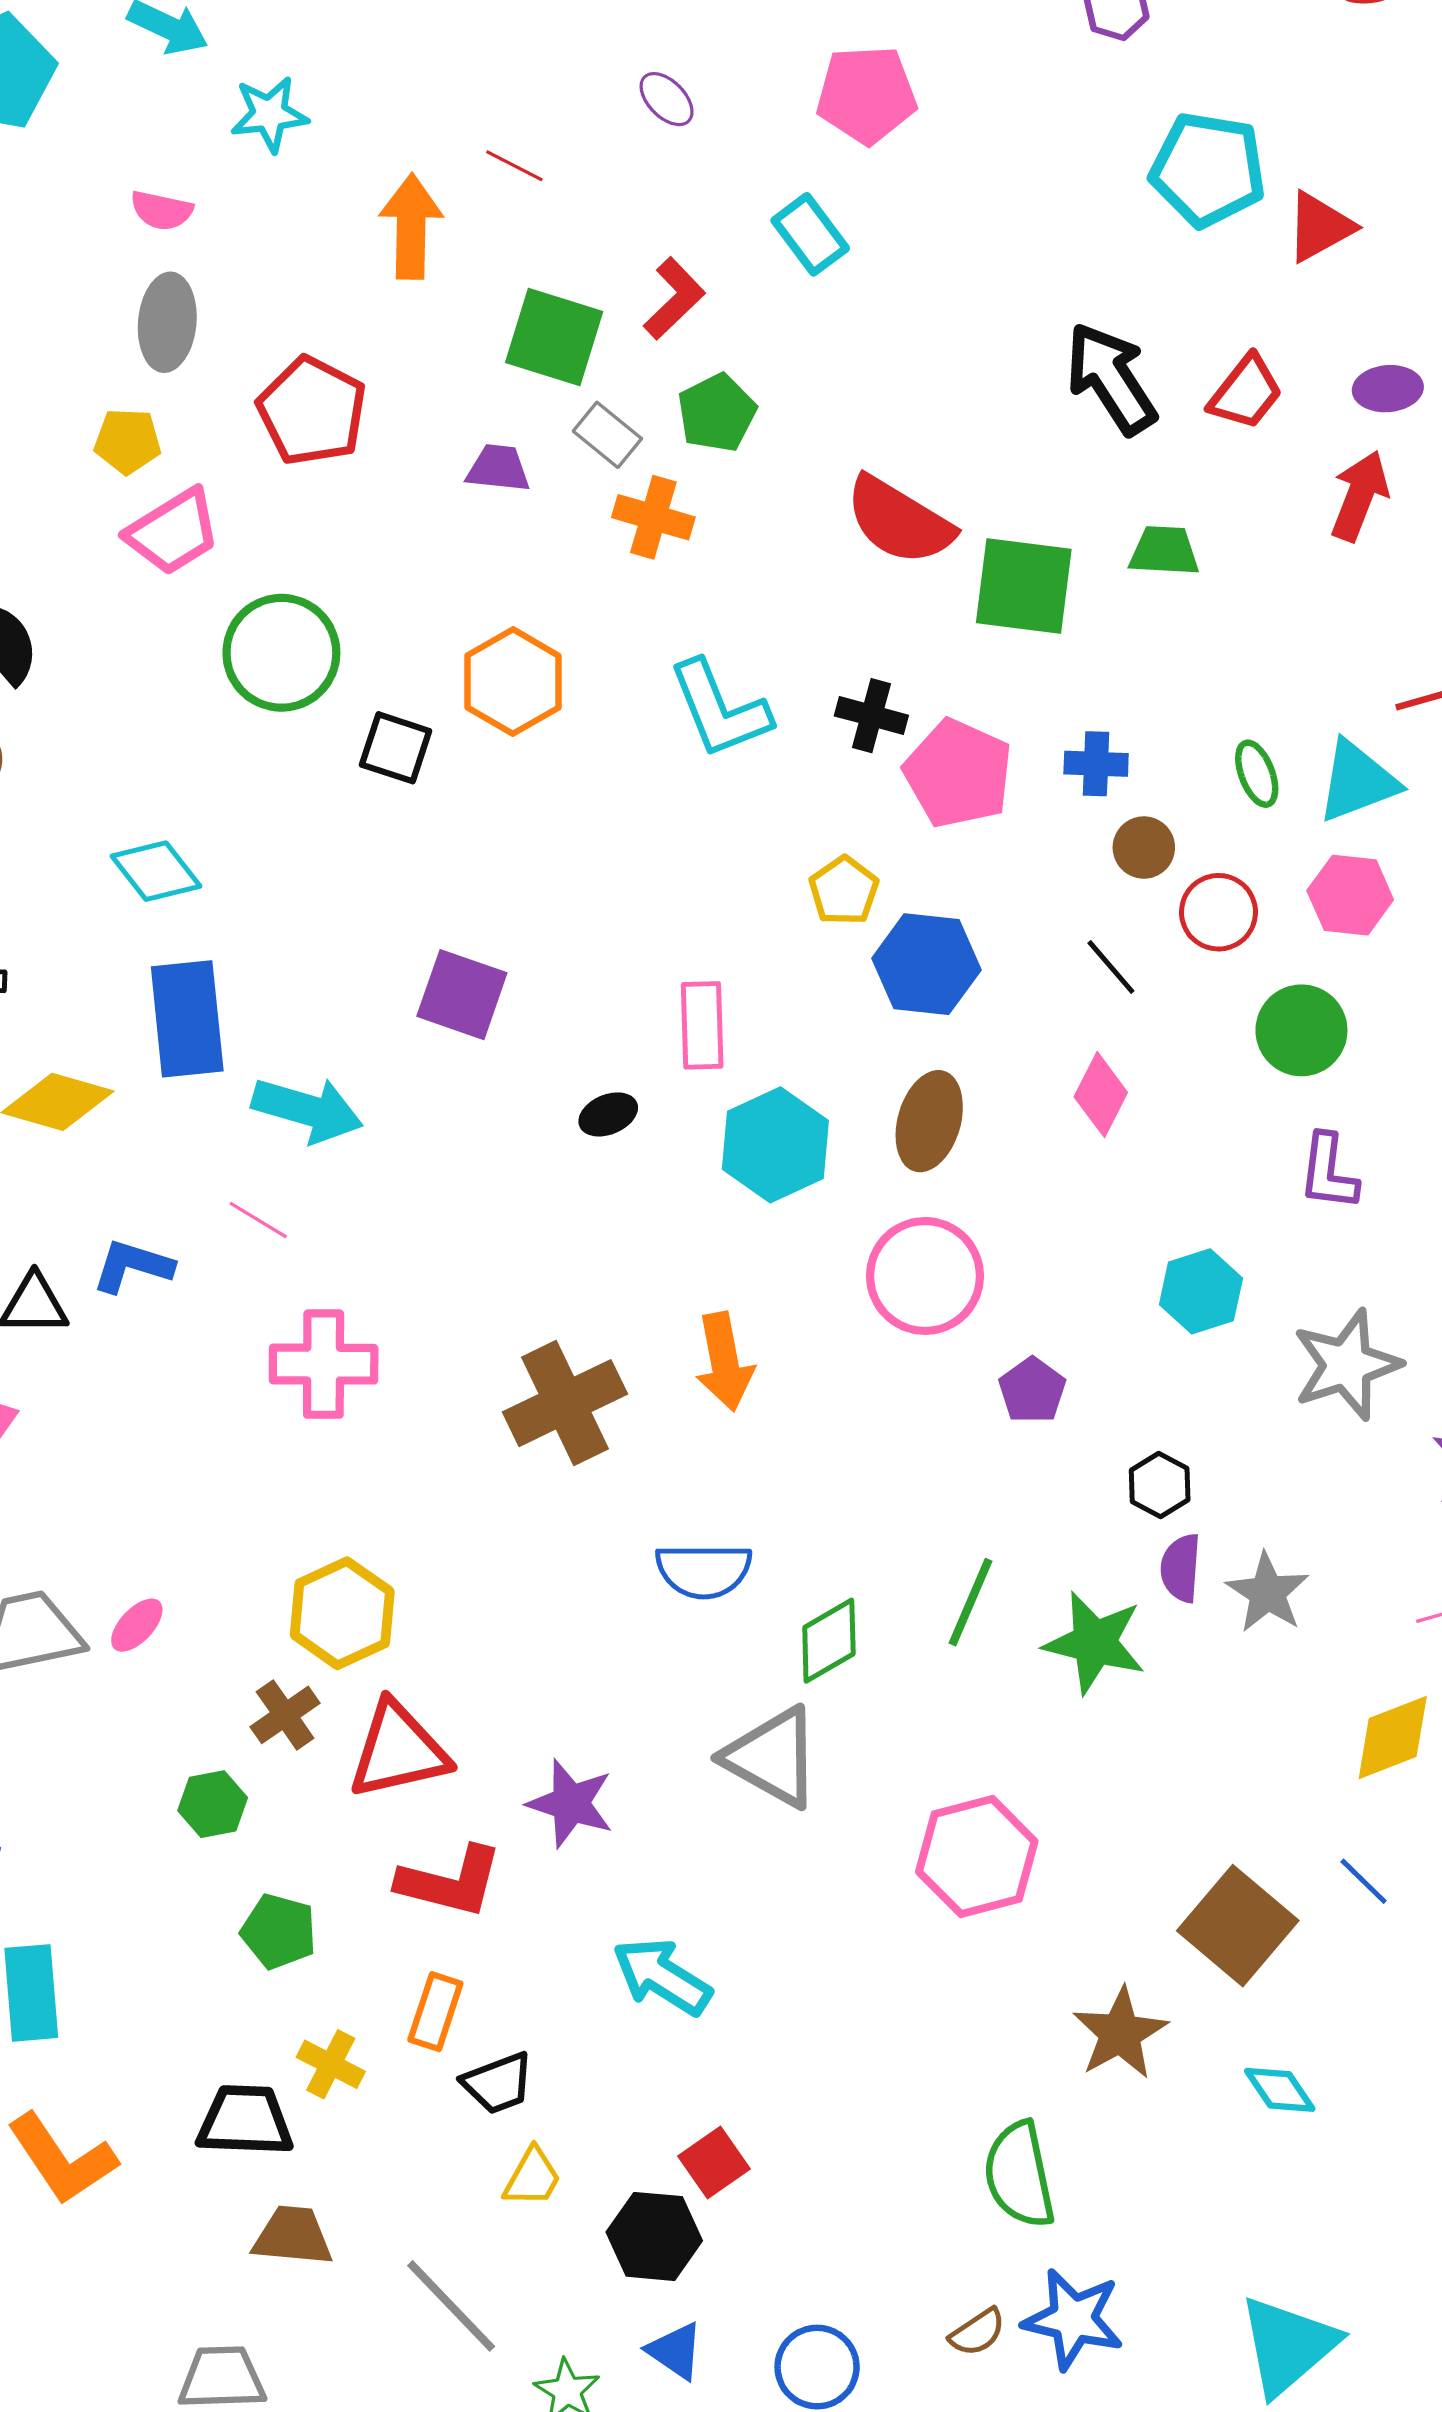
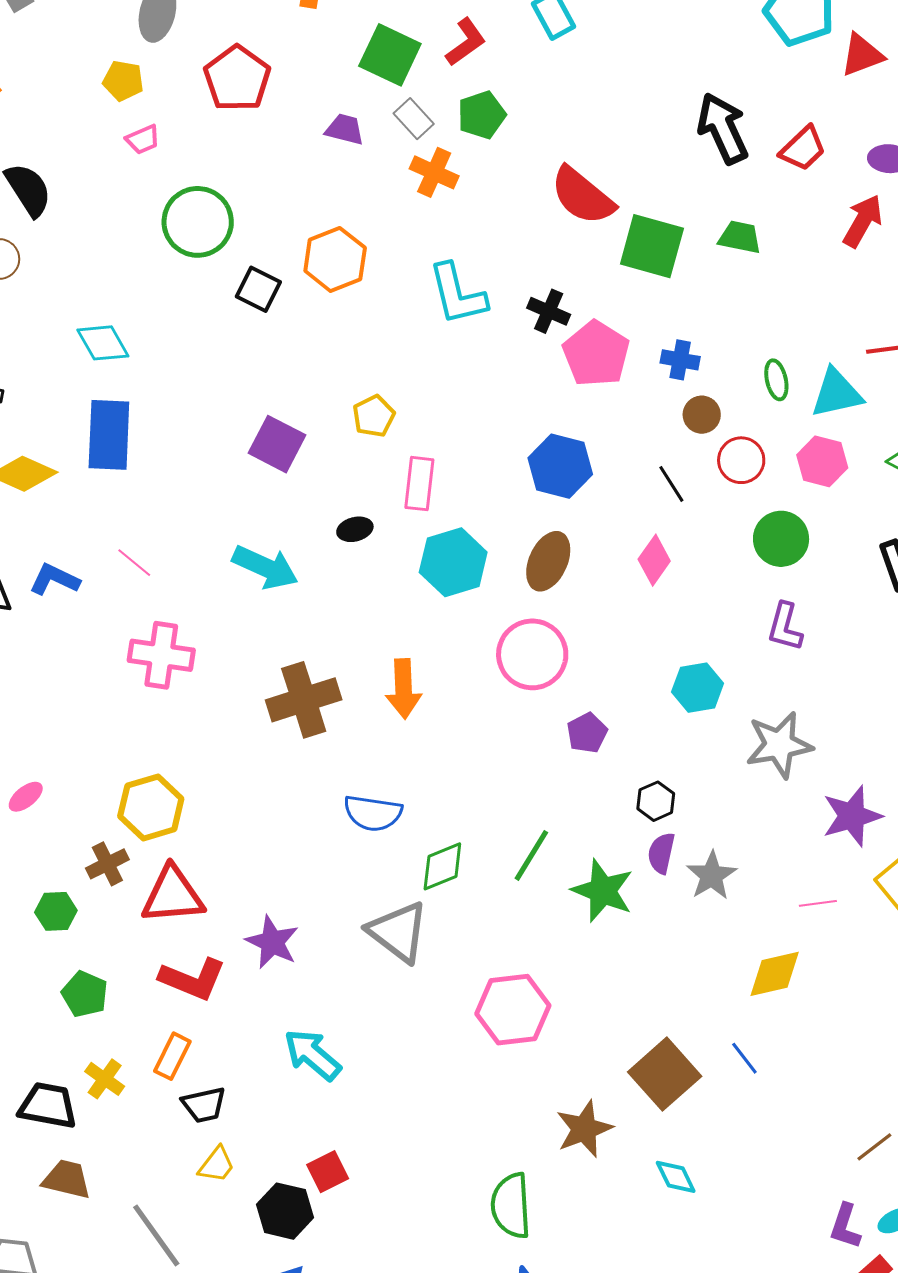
pink trapezoid: (173, 532) -> (143, 139), size x0.6
yellow pentagon: (844, 891) -> (374, 416), moved
cyan arrow: (307, 1110) -> (265, 567), moved

